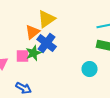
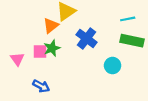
blue cross: (47, 43) -> (87, 38), moved

